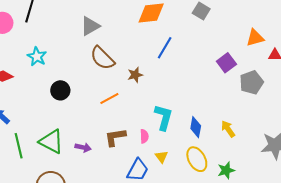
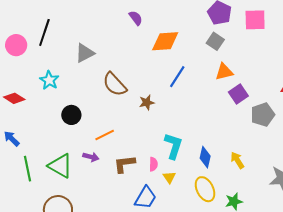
gray triangle: (90, 26) -> (85, 53), moved
orange triangle: (255, 38) -> (224, 72), moved
orange line: (109, 99) -> (105, 135), moved
purple arrow: (83, 147) -> (91, 157), moved
yellow triangle: (161, 157) -> (169, 177), moved

